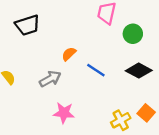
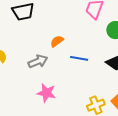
blue line: (96, 70) -> (79, 58), turned -30

